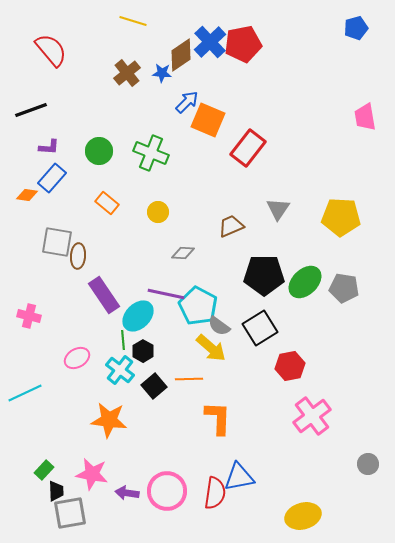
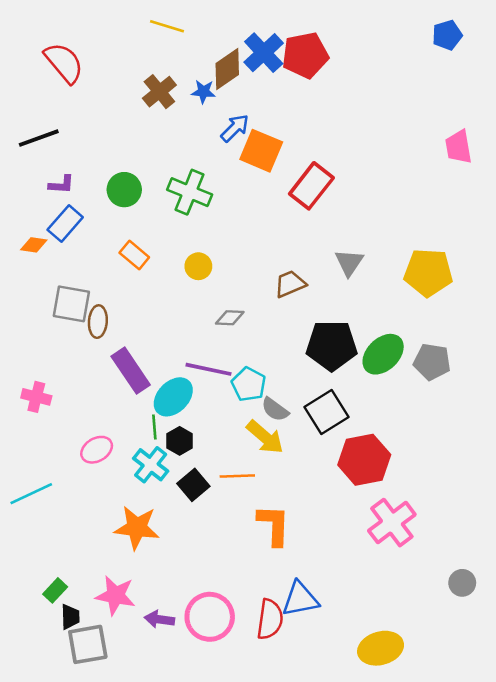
cyan pentagon: (198, 306) -> (249, 384), size x0.7
red hexagon: (290, 366) -> (364, 460), size x1.4

